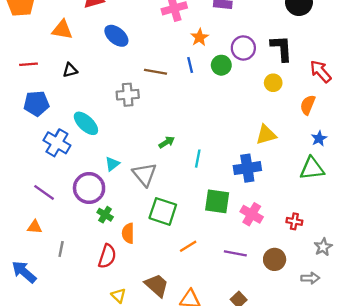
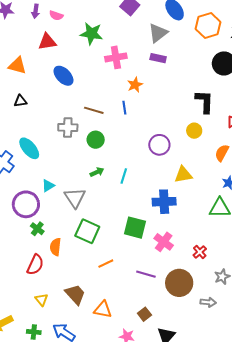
purple circle: (243, 48) -> (159, 145), moved
green circle: (221, 65) -> (96, 140), moved
cyan line: (198, 159) -> (124, 176), moved
red cross: (294, 221) -> (200, 252), turned 32
brown circle: (275, 259) -> (179, 283), size x1.4

